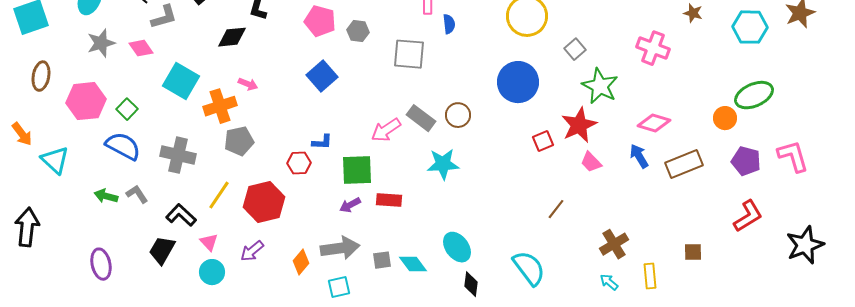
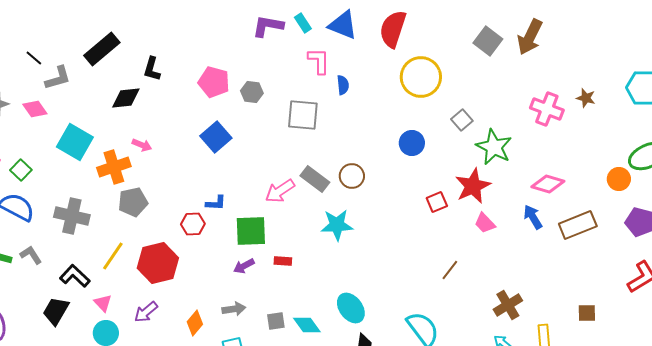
brown star: (693, 13) -> (586, 98), moved
gray square: (575, 49) -> (462, 120), moved
blue circle: (518, 82) -> (412, 143), size x0.6
red rectangle: (389, 200) -> (283, 261), size x0.7
gray arrow: (340, 248) -> (234, 309), size x0.6

